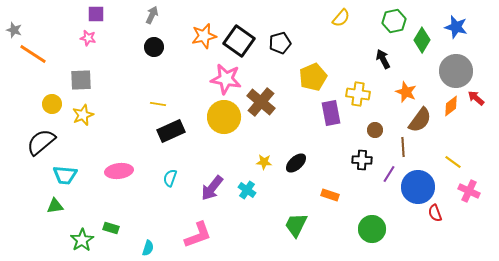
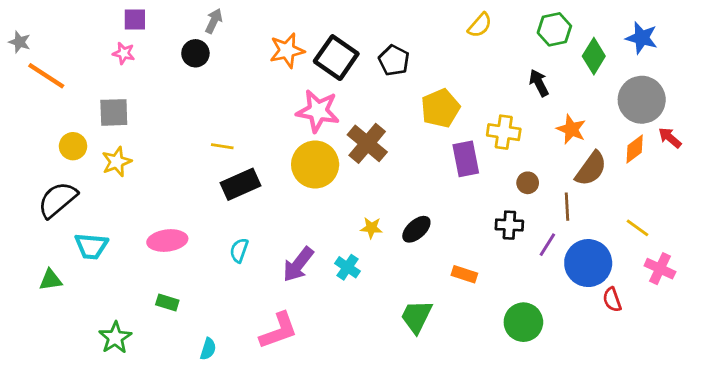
black pentagon: (280, 43) -> (394, 60), turned -30
black circle: (154, 47) -> (195, 53), moved
green triangle: (55, 206) -> (50, 280), moved
green rectangle: (111, 228) -> (167, 302), moved

